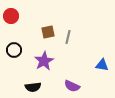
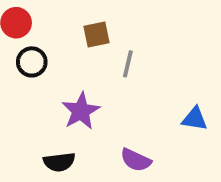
brown square: (48, 32) -> (96, 34), moved
black circle: (14, 50) -> (32, 62), moved

